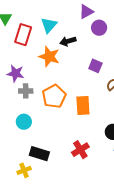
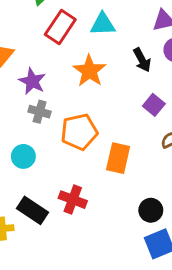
cyan triangle: (49, 25) -> (103, 24), turned 30
black arrow: (68, 41) -> (142, 60), moved, turned -119
red cross: (80, 150) -> (73, 200), moved, turned 36

